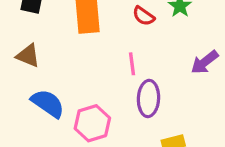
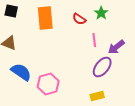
pink line: (132, 64) -> (94, 40), moved
purple ellipse: (148, 98) -> (102, 67), moved, turned 35

